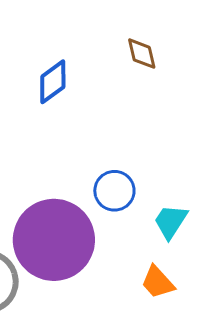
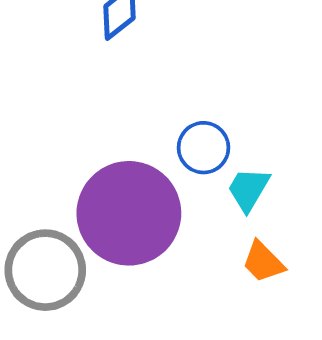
cyan trapezoid: (171, 222) -> (248, 189), moved

